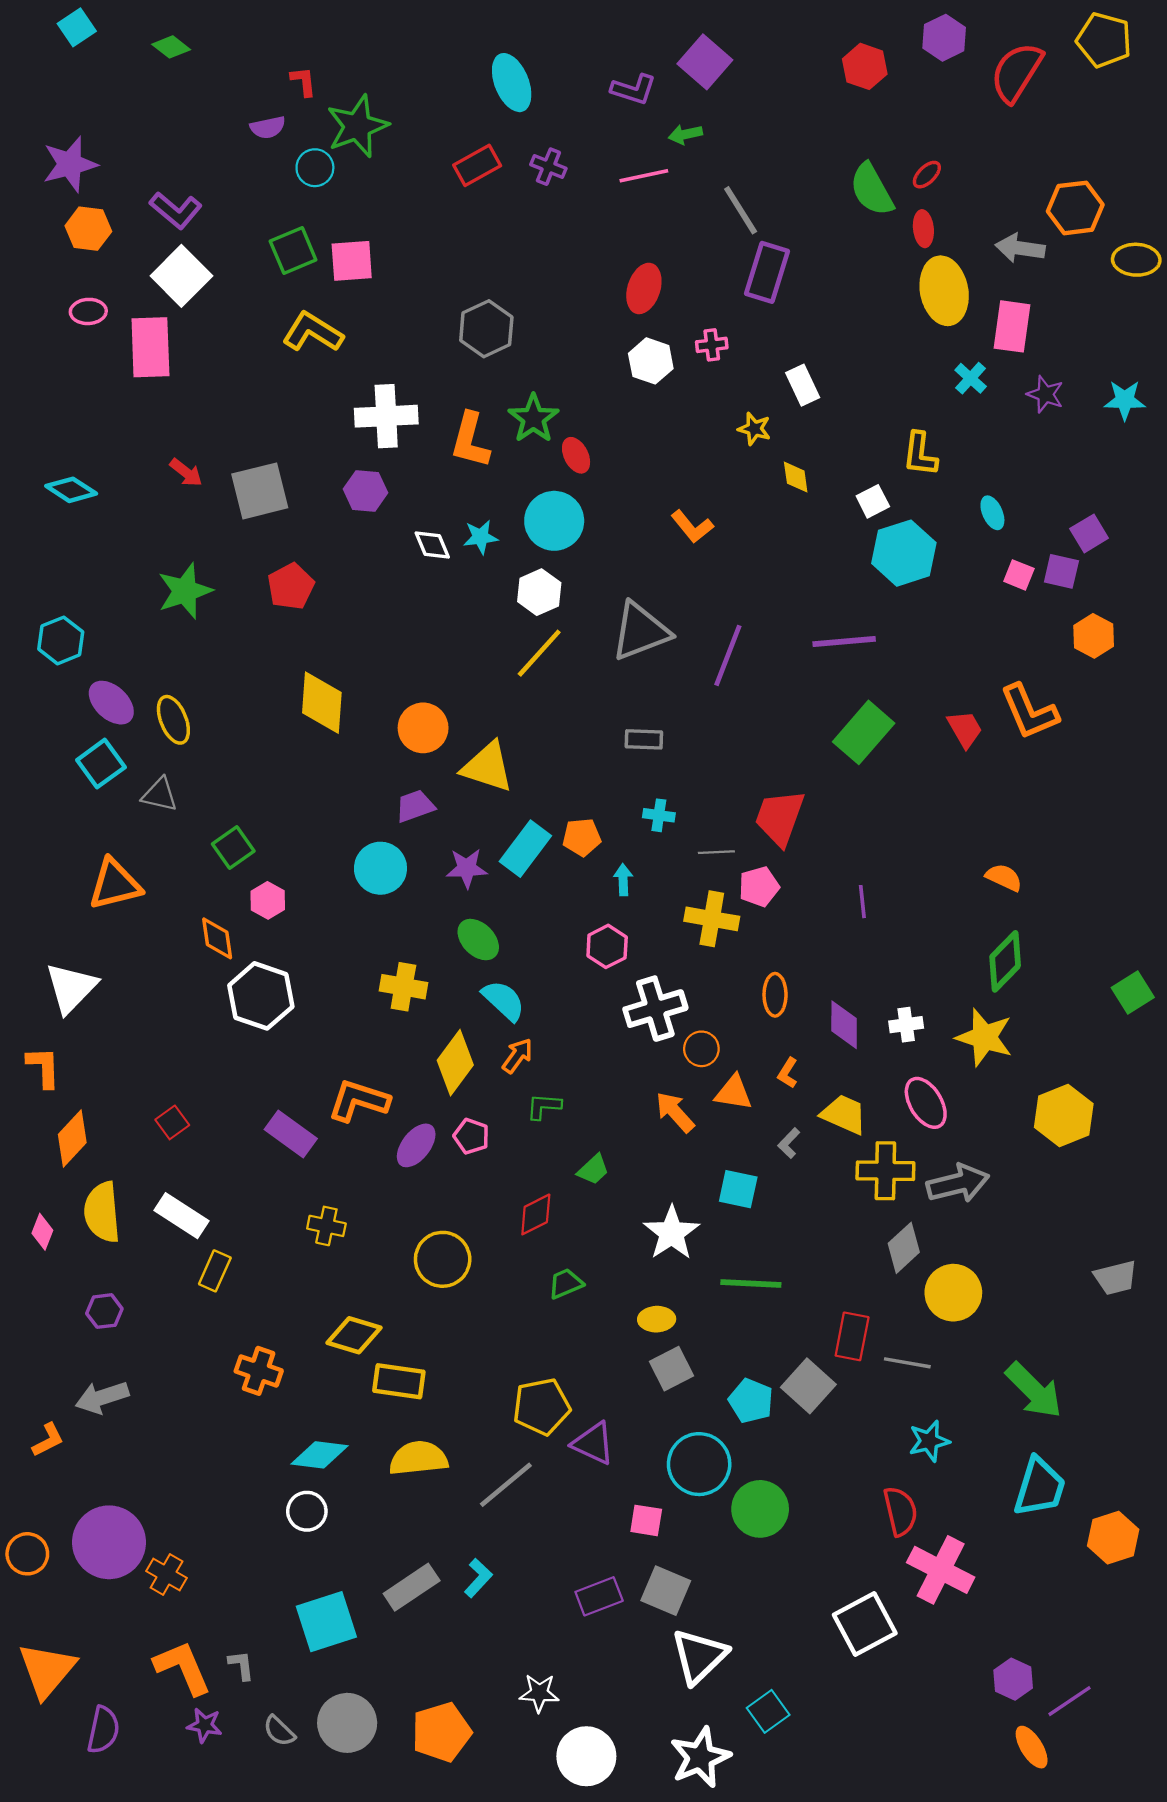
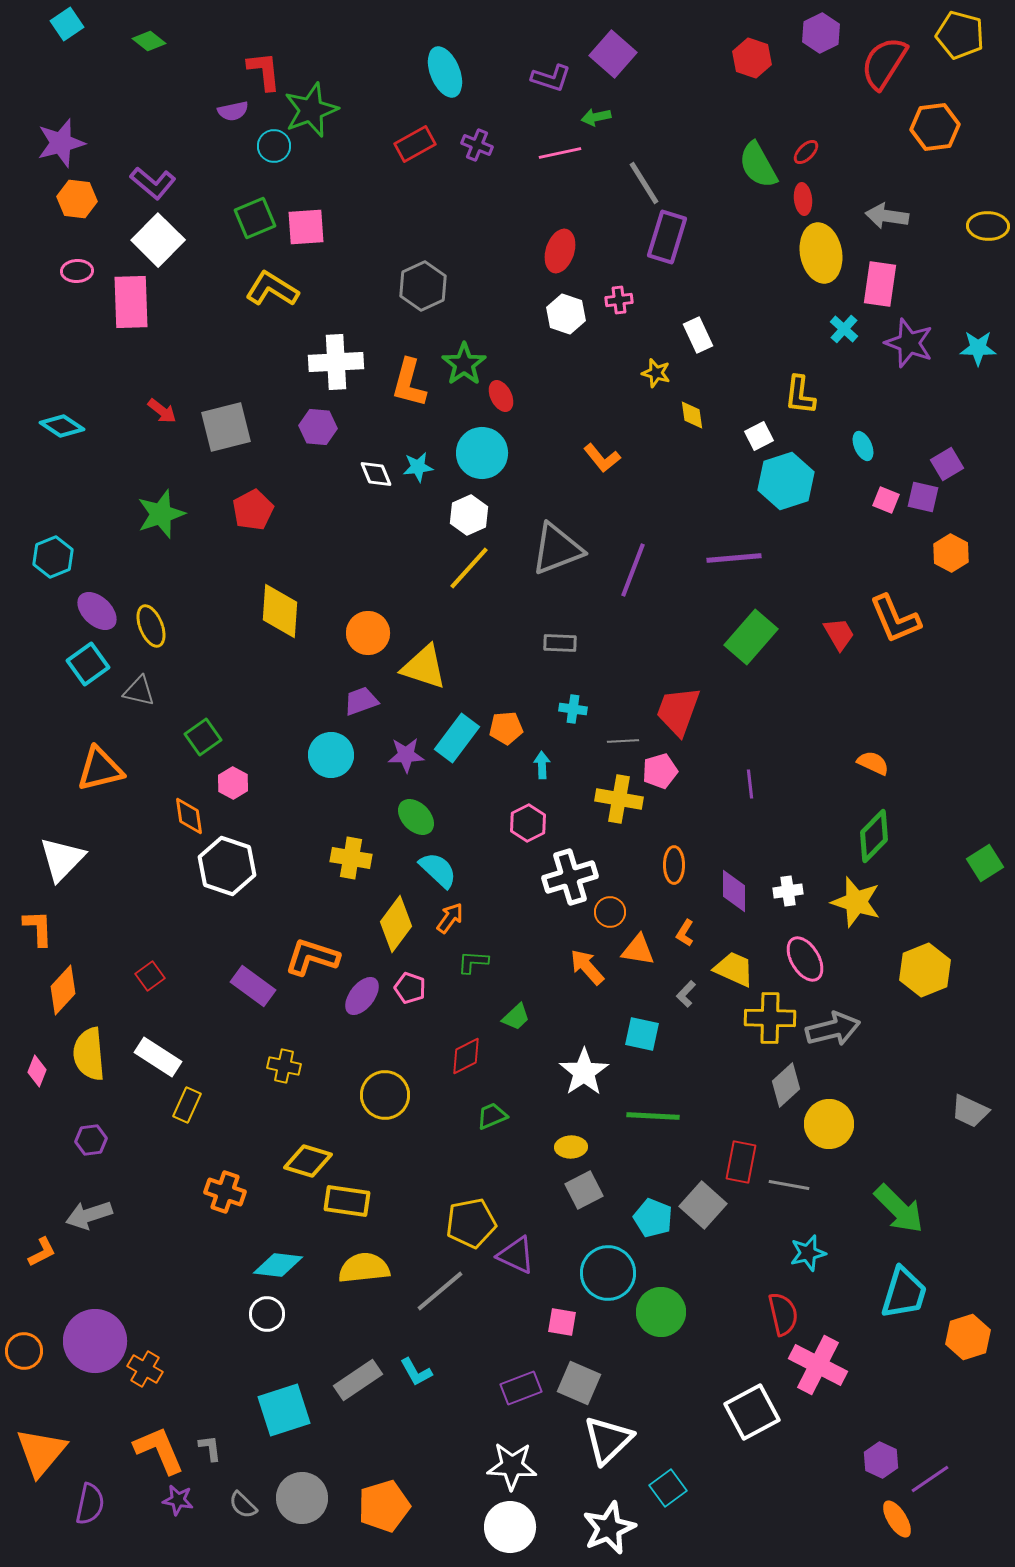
red L-shape: (303, 81) -> (264, 71), size x1.5
orange hexagon: (1075, 208) -> (935, 127), moved
purple star: (1045, 394) -> (909, 343), size x1.5
gray trapezoid: (1116, 1278) -> (970, 1111), turned 39
cyan L-shape: (478, 1578) -> (416, 1372), turned 108
white star: (539, 1693) -> (512, 1466), moved, size x1.4

